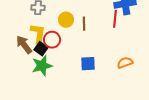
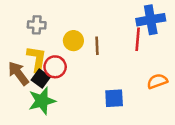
orange semicircle: (125, 63) -> (157, 81), moved
blue square: (88, 64) -> (114, 98), moved

